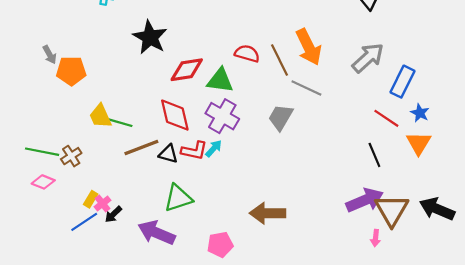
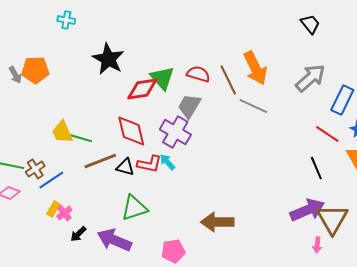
orange pentagon: (71, 71) -> (35, 70), moved
green triangle: (220, 81) -> (162, 78), moved, turned 40
gray trapezoid: (281, 117) -> (189, 106), moved
cyan arrow: (214, 148) -> (167, 162), turned -84
black arrow: (113, 214) -> (78, 234), moved
blue line: (84, 222) -> (51, 180), moved

